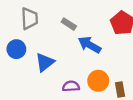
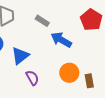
purple semicircle: (71, 86) -> (32, 78), moved, turned 63

